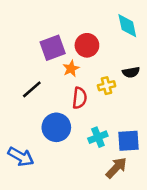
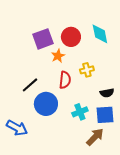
cyan diamond: (127, 26) -> (100, 34), moved
black semicircle: (131, 72) -> (107, 93), moved
black line: (32, 89) -> (30, 85), moved

